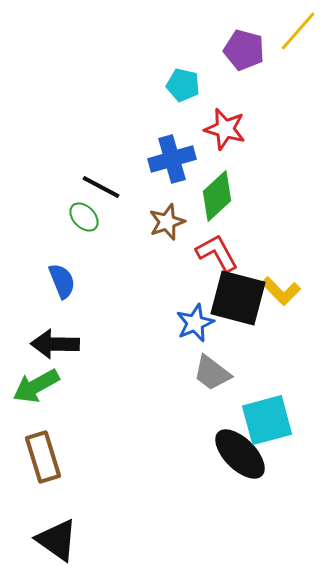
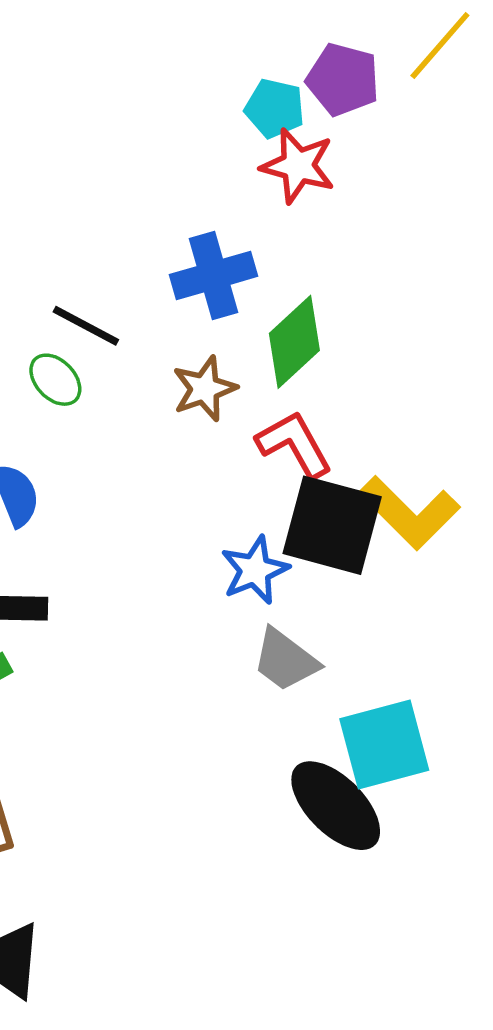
cyan pentagon: (183, 85) -> (275, 108), moved
red star: (225, 129) -> (298, 166), moved
yellow L-shape: (281, 291) -> (409, 513), size x1.4

